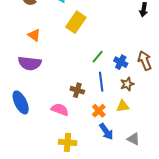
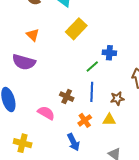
blue cross: (121, 62) -> (109, 53), moved, turned -32
blue arrow: (106, 132) -> (74, 142), moved
yellow cross: (68, 142) -> (23, 143), moved

